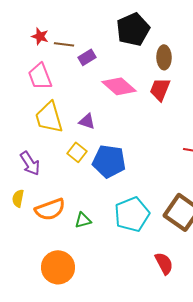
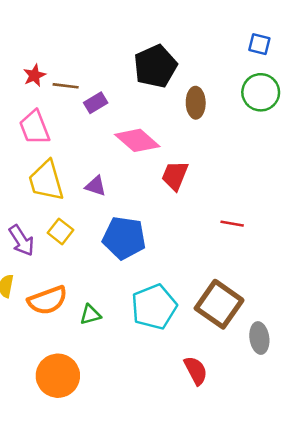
red star: (40, 36) -> (34, 75), turned 30
red trapezoid: (160, 89) -> (175, 176), moved
yellow square: (77, 152) -> (60, 231), moved

